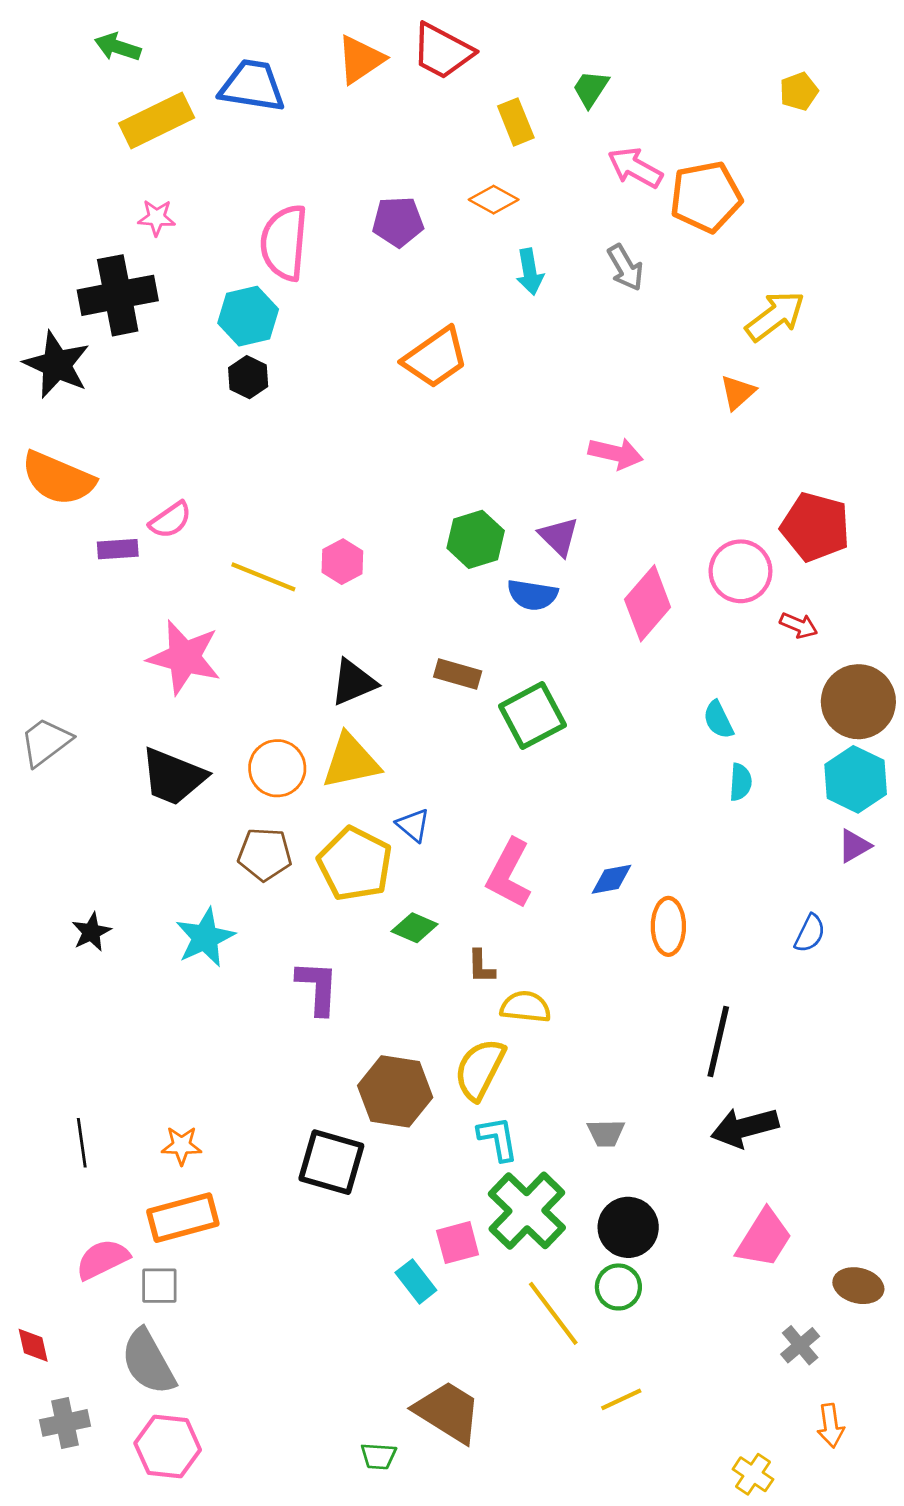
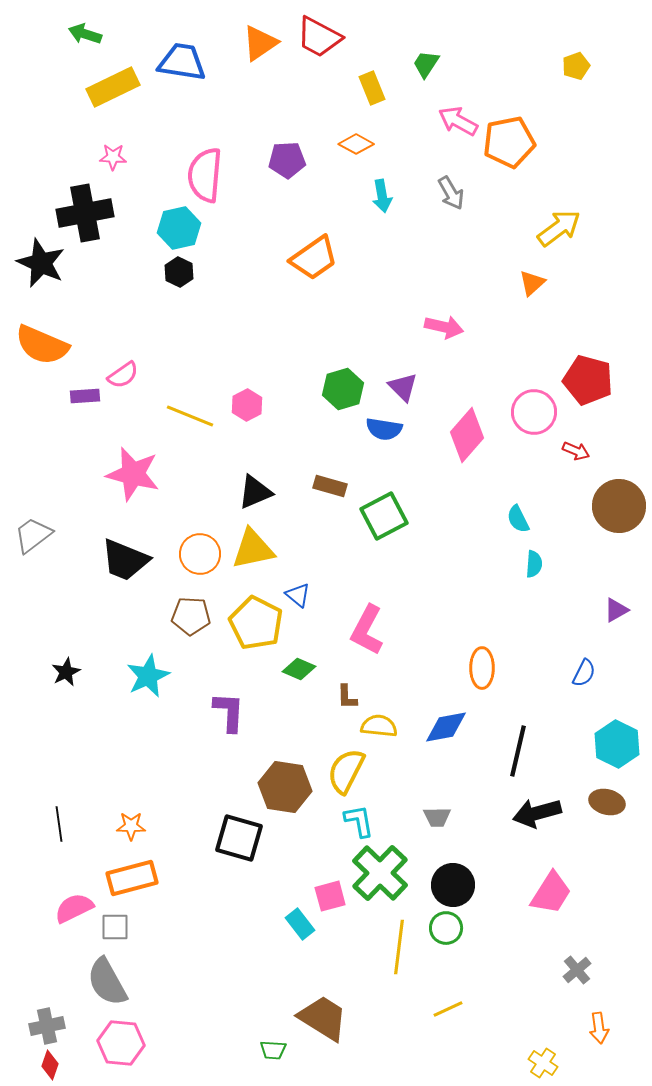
cyan hexagon: (856, 779) -> (617, 744), moved
blue diamond: (612, 879) -> (446, 727), moved, size x1.4
brown ellipse: (858, 1286) -> (607, 802), moved
yellow line: (553, 1313) -> (399, 947), turned 44
red diamond: (33, 1345) -> (50, 1065), moved, turned 32

